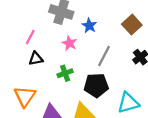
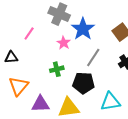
blue star: (89, 26) -> (83, 29), size x1.6
black triangle: (36, 59) -> (11, 57), moved

